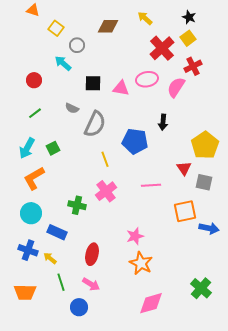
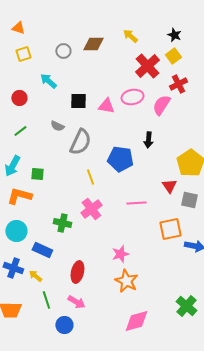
yellow square: (56, 28) -> (23, 54), moved, turned 35
gray circle: (77, 45) -> (63, 51), moved
green square: (53, 148) -> (37, 174), moved, turned 32
orange L-shape: (34, 178) -> (19, 196), turned 45

